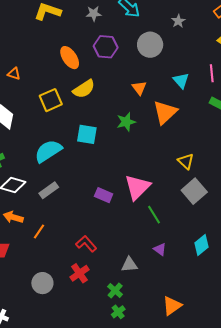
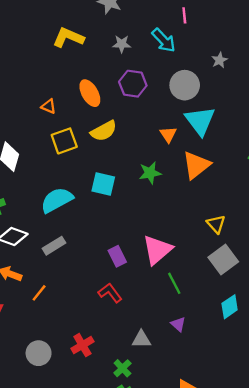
orange triangle: (14, 74) -> (49, 106), moved
cyan triangle: (181, 81) -> (200, 121), moved, size x1.6
purple rectangle: (104, 195) -> (117, 256), turned 36
red L-shape: (86, 244) -> (110, 293), moved
cyan diamond: (201, 245) -> (230, 307), moved

